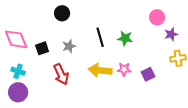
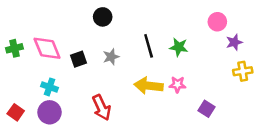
red arrow: (61, 74) -> (101, 107), moved
purple square: (148, 74) -> (206, 109), moved, turned -32

